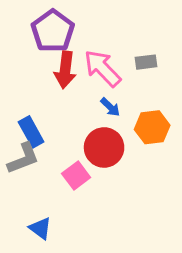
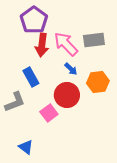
gray rectangle: (146, 62) -> (94, 40), size x1.5
blue rectangle: (31, 132) -> (31, 77), moved

